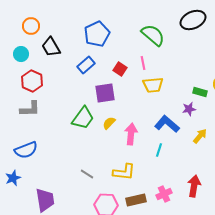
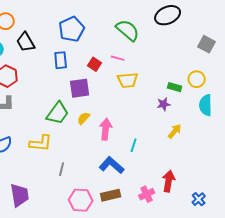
pink line: (143, 63) -> (118, 58), turned -64
blue rectangle: (86, 65) -> (61, 60), turned -54
blue L-shape: (167, 124) -> (112, 165), moved
yellow L-shape: (124, 172) -> (41, 143), moved
gray line: (87, 174) -> (62, 169), turned 72
pink cross: (164, 194) -> (147, 194), moved

